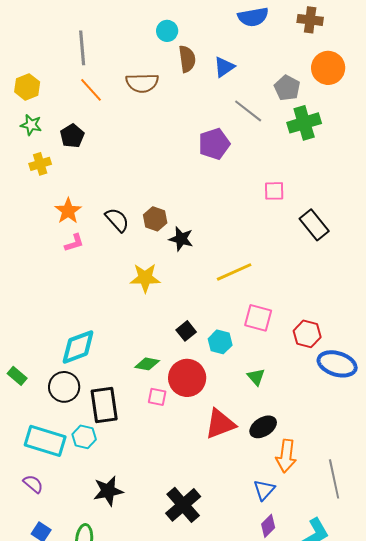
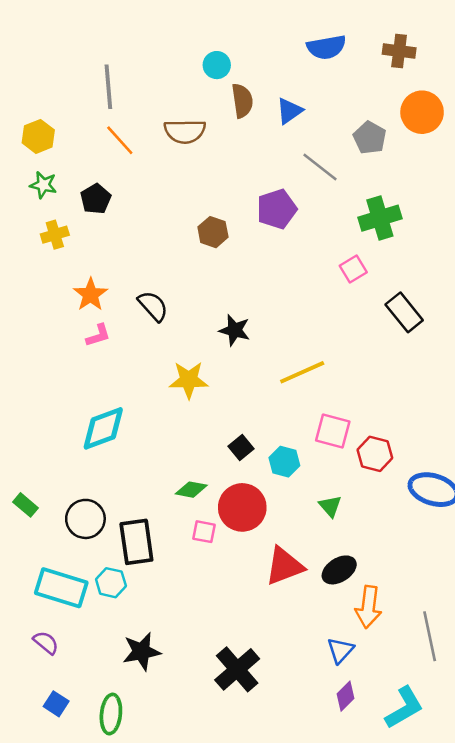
green cross: (304, 123) -> (380, 218), moved
pink square: (274, 191) -> (353, 269), turned -30
brown hexagon: (155, 219) -> (213, 232), moved
red hexagon: (307, 334) -> (375, 454), moved
cyan diamond: (78, 347) -> (103, 428), moved

